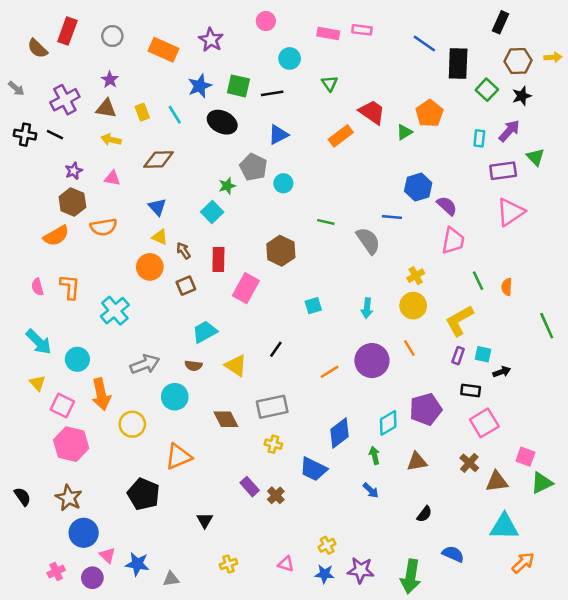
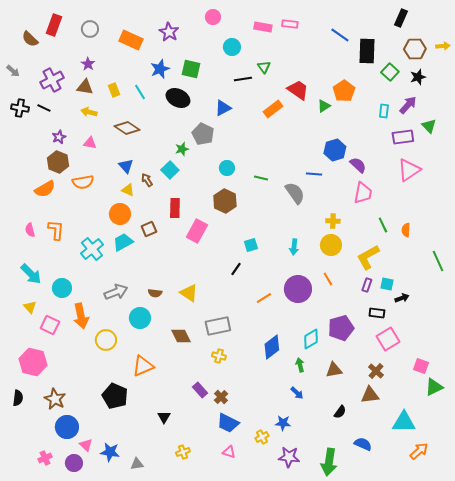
black line: (272, 93) -> (243, 79), moved
brown diamond: (159, 160) -> (127, 128), turned 35
cyan circle: (283, 183) -> (227, 168), moved
brown arrow: (183, 251) -> (147, 180), moved
yellow cross: (416, 276) -> (333, 221), turned 32
cyan trapezoid: (205, 332) -> (123, 242), moved
black line: (276, 349) -> (236, 269), moved
pink hexagon: (71, 444) -> (33, 362), moved
blue trapezoid: (313, 469) -> (228, 423), moved
brown triangle: (497, 482) -> (370, 395), moved
black semicircle: (22, 497) -> (18, 398), turned 42
blue star: (325, 574) -> (283, 423), moved

